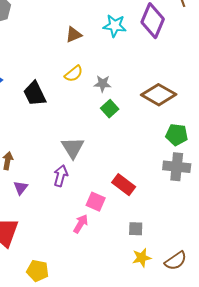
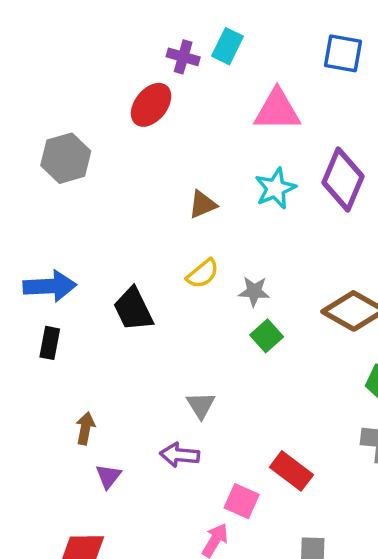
cyan star: (115, 26) -> (275, 188), turned -30
gray triangle: (73, 148) -> (201, 405), size x0.7
purple arrow: (61, 176) -> (179, 455), turned -100

